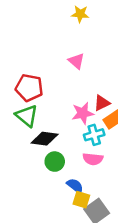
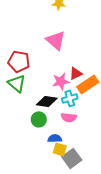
pink triangle: (76, 61) -> (56, 40), size x1.5
black diamond: (45, 139) -> (47, 101), moved
blue semicircle: (75, 186) -> (55, 138), turned -40

